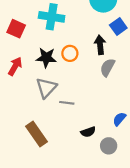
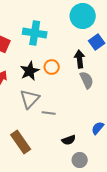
black star: (46, 58) -> (30, 71), turned -30
gray semicircle: (108, 67) -> (87, 80), turned 126
gray circle: (109, 146) -> (80, 160), moved

